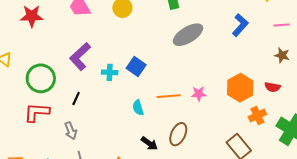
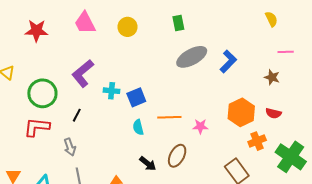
blue L-shape: (240, 25) -> (228, 61), moved
brown star: (282, 55) -> (272, 77), moved
blue square: (136, 67) -> (136, 97), moved, turned 30
pink star: (199, 94) -> (200, 126), moved

